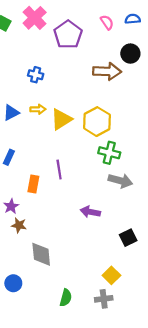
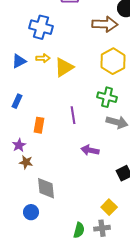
blue cross: (36, 75) -> (41, 27), size x1.6
yellow hexagon: (97, 122) -> (113, 61), moved
purple line: (59, 169) -> (73, 115), moved
blue circle: (13, 283) -> (31, 212), moved
green semicircle: (66, 298) -> (79, 230), moved

